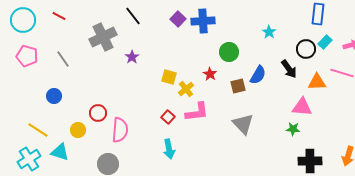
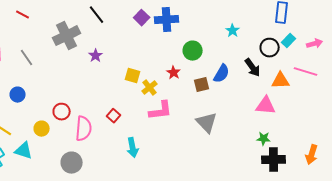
red square: (168, 117) -> (114, 116), moved
green star: (293, 129) -> (264, 139), moved

